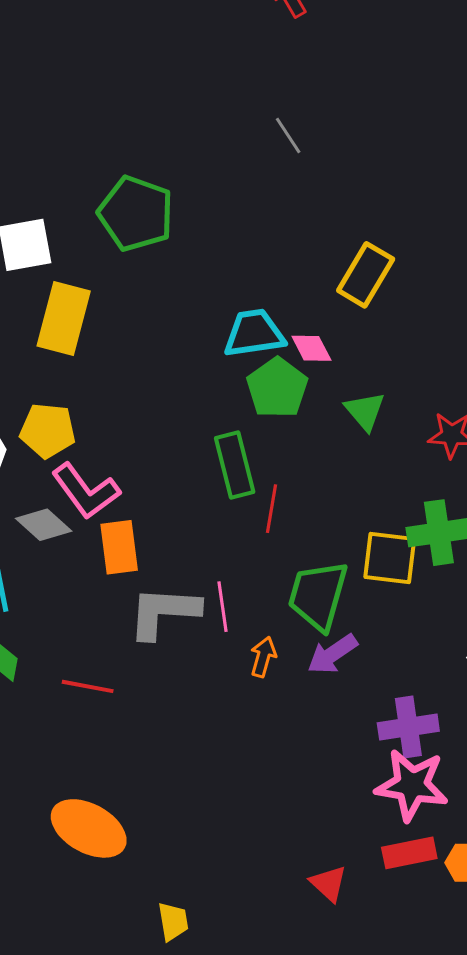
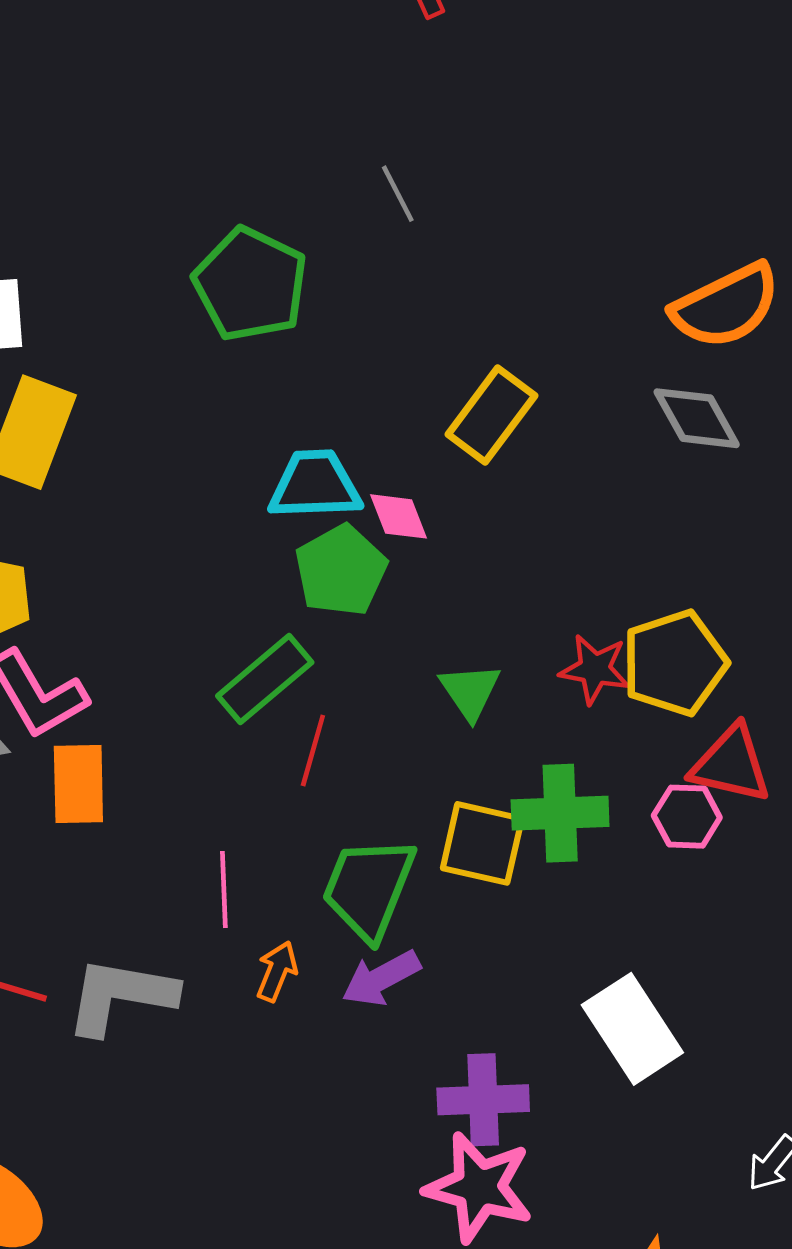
green pentagon: (136, 213) -> (250, 284), moved
green triangle: (365, 411) -> (470, 691), moved
green rectangle: (235, 465) -> (265, 679), turned 58
gray L-shape: (164, 612) -> (121, 996), moved

